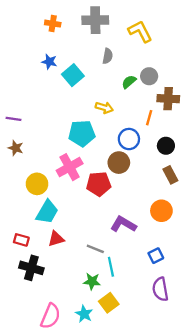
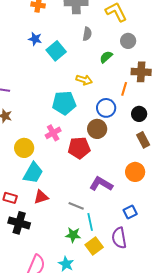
gray circle: (149, 76) -> (128, 41), moved
pink cross: (70, 167) -> (53, 133), size x0.7
purple semicircle: (160, 289) -> (119, 238), moved
yellow square: (109, 303) -> (94, 246), moved

